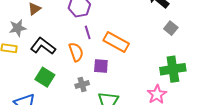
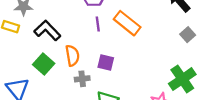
orange rectangle: (116, 42) -> (127, 23), moved
orange semicircle: (76, 52) -> (72, 56), moved
green cross: (173, 69) -> (182, 79), turned -35

